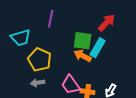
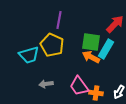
cyan trapezoid: (21, 38) -> (29, 55), moved
yellow pentagon: (40, 60) -> (52, 45), moved

